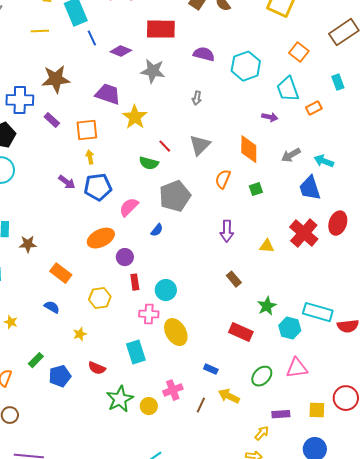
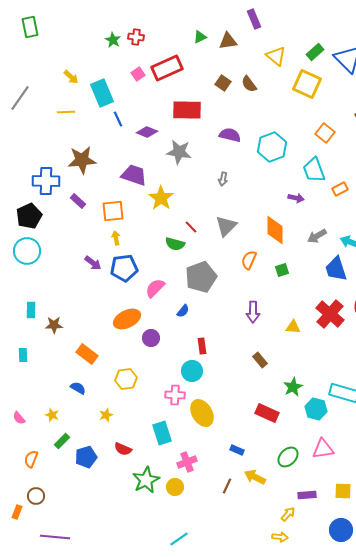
red rectangle: (135, 282) -> (202, 346), moved
yellow star: (11, 322) -> (52, 415), moved
pink cross: (173, 390) -> (187, 462), moved

